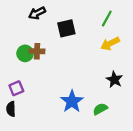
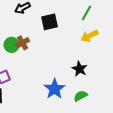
brown cross: (37, 51) -> (22, 43), turned -32
black star: (114, 80) -> (80, 69), moved

